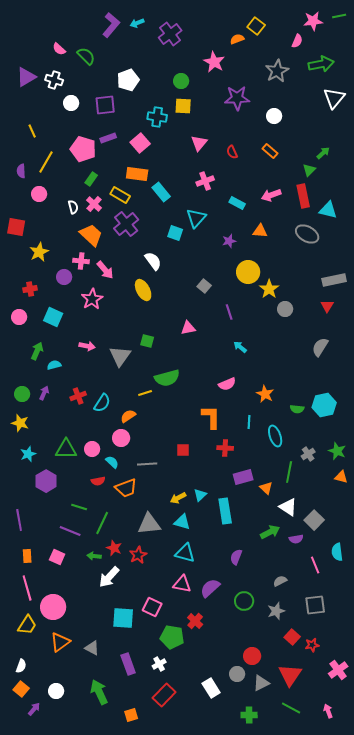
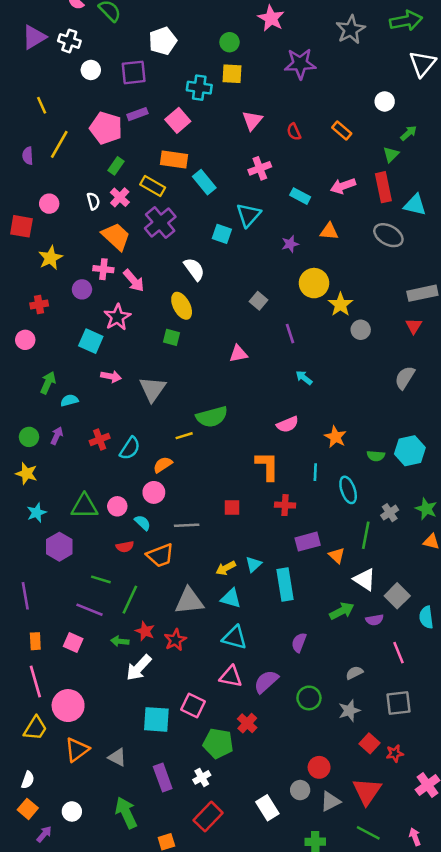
white circle: (274, 116) -> (385, 101), moved
pink circle: (39, 194) -> (49, 204), moved
cyan square: (53, 317) -> (91, 341), moved
green square: (147, 341) -> (172, 337), moved
cyan semicircle: (337, 552) -> (426, 617), moved

